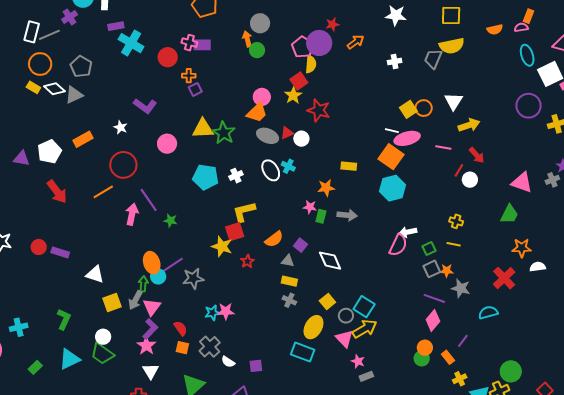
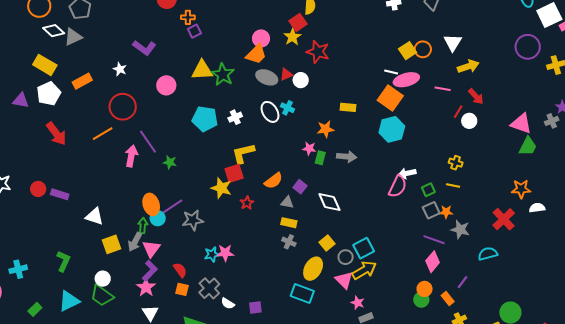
yellow rectangle: (33, 87) -> (45, 65), moved, size x1.6
green trapezoid: (509, 214) -> (528, 146), moved
cyan square: (364, 307) -> (364, 248), turned 30

